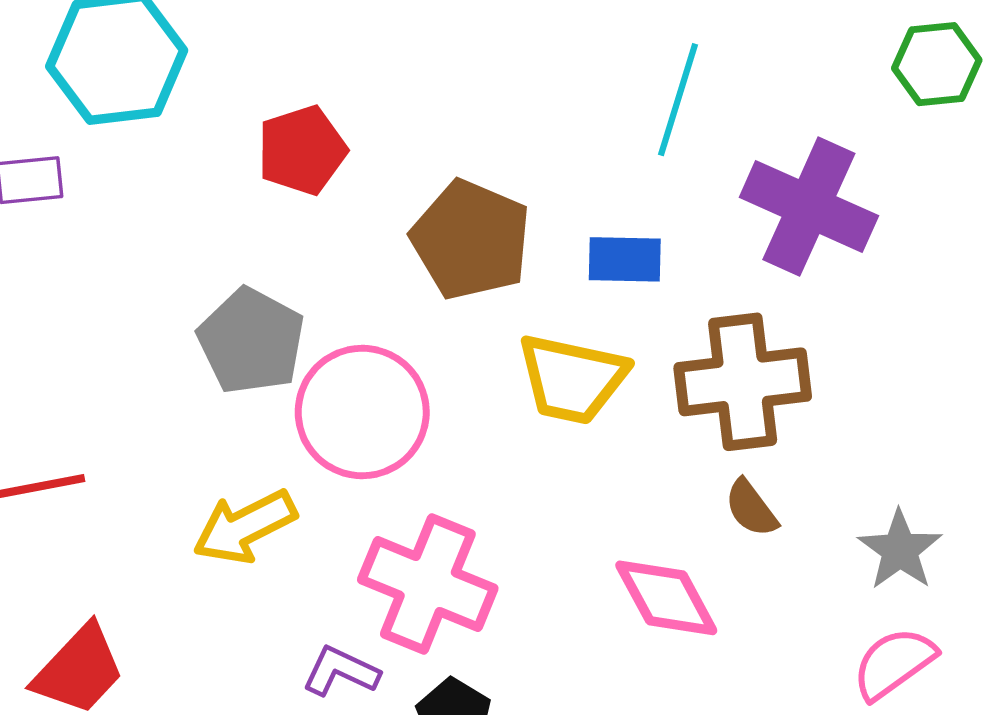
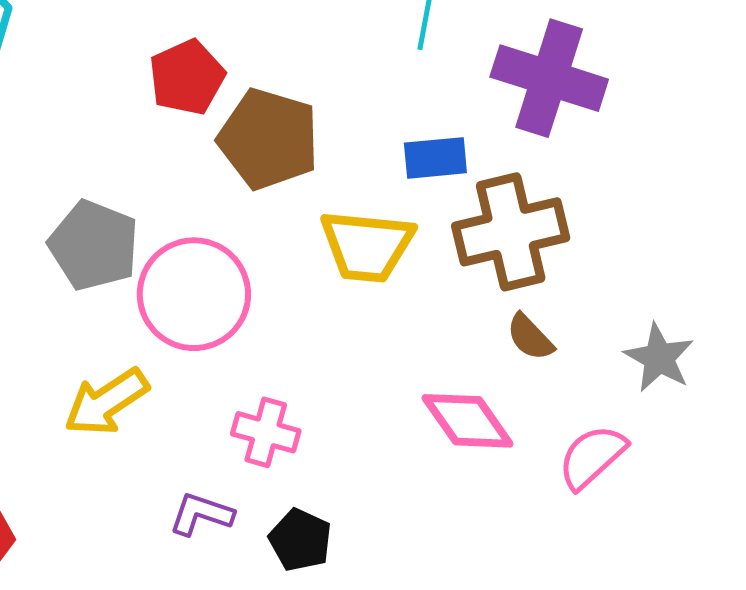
red pentagon: (302, 150) -> (187, 77), moved
blue rectangle: (625, 259) -> (435, 158), moved
pink cross: (428, 584) -> (266, 432), size x0.6
pink semicircle: (894, 663) -> (592, 457), moved

